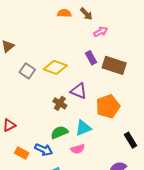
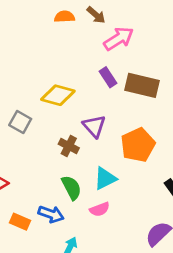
pink arrow: (101, 32) -> (119, 39), size x1.5
gray square: (27, 71) -> (20, 122), moved
purple triangle: (79, 91) -> (94, 126), turned 30
green semicircle: (59, 132) -> (71, 188), turned 90

